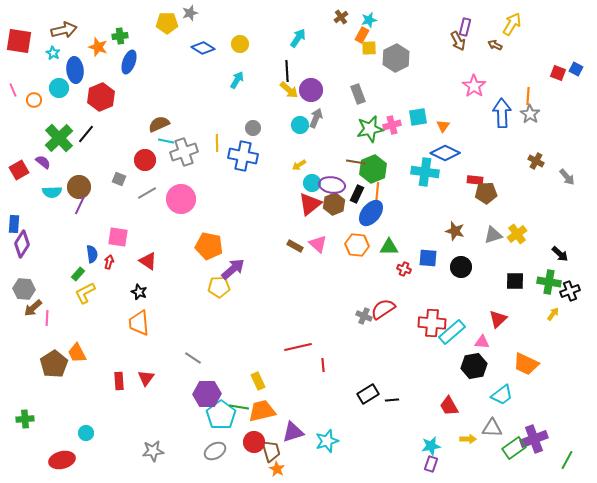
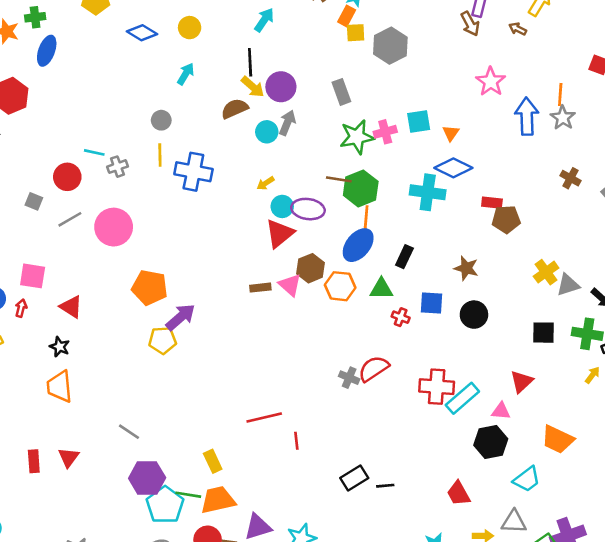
brown semicircle: (159, 124) -> (235, 109), moved
gray circle: (253, 128) -> (161, 120), moved
gray cross: (184, 152) -> (117, 167), size x0.6
black rectangle: (357, 194) -> (404, 257), moved
brown hexagon: (334, 204) -> (311, 268), moved
gray triangle: (493, 235) -> (568, 285), moved
brown rectangle: (295, 246) -> (260, 288), turned -35

